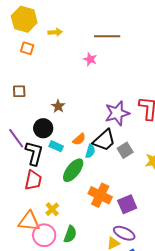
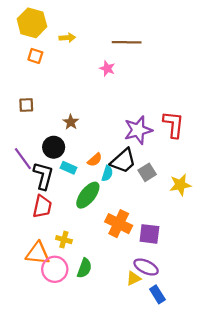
purple square: (127, 204) -> (149, 234), turned 30
yellow cross: (52, 209) -> (64, 240), turned -32

